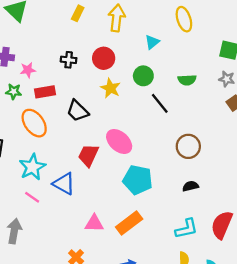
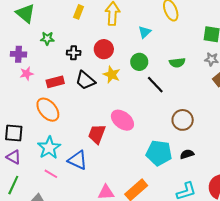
pink star: (28, 70) -> (27, 74), moved
green star: (14, 92) -> (47, 38), moved
black trapezoid: (77, 111) -> (85, 80), moved
cyan pentagon: (138, 180) -> (159, 153), moved

